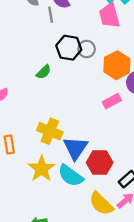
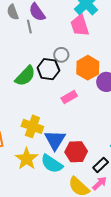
black hexagon: (69, 48) -> (48, 69), moved
green semicircle: (44, 72) -> (25, 76), size x1.6
pink rectangle: (112, 101) -> (69, 97), moved

